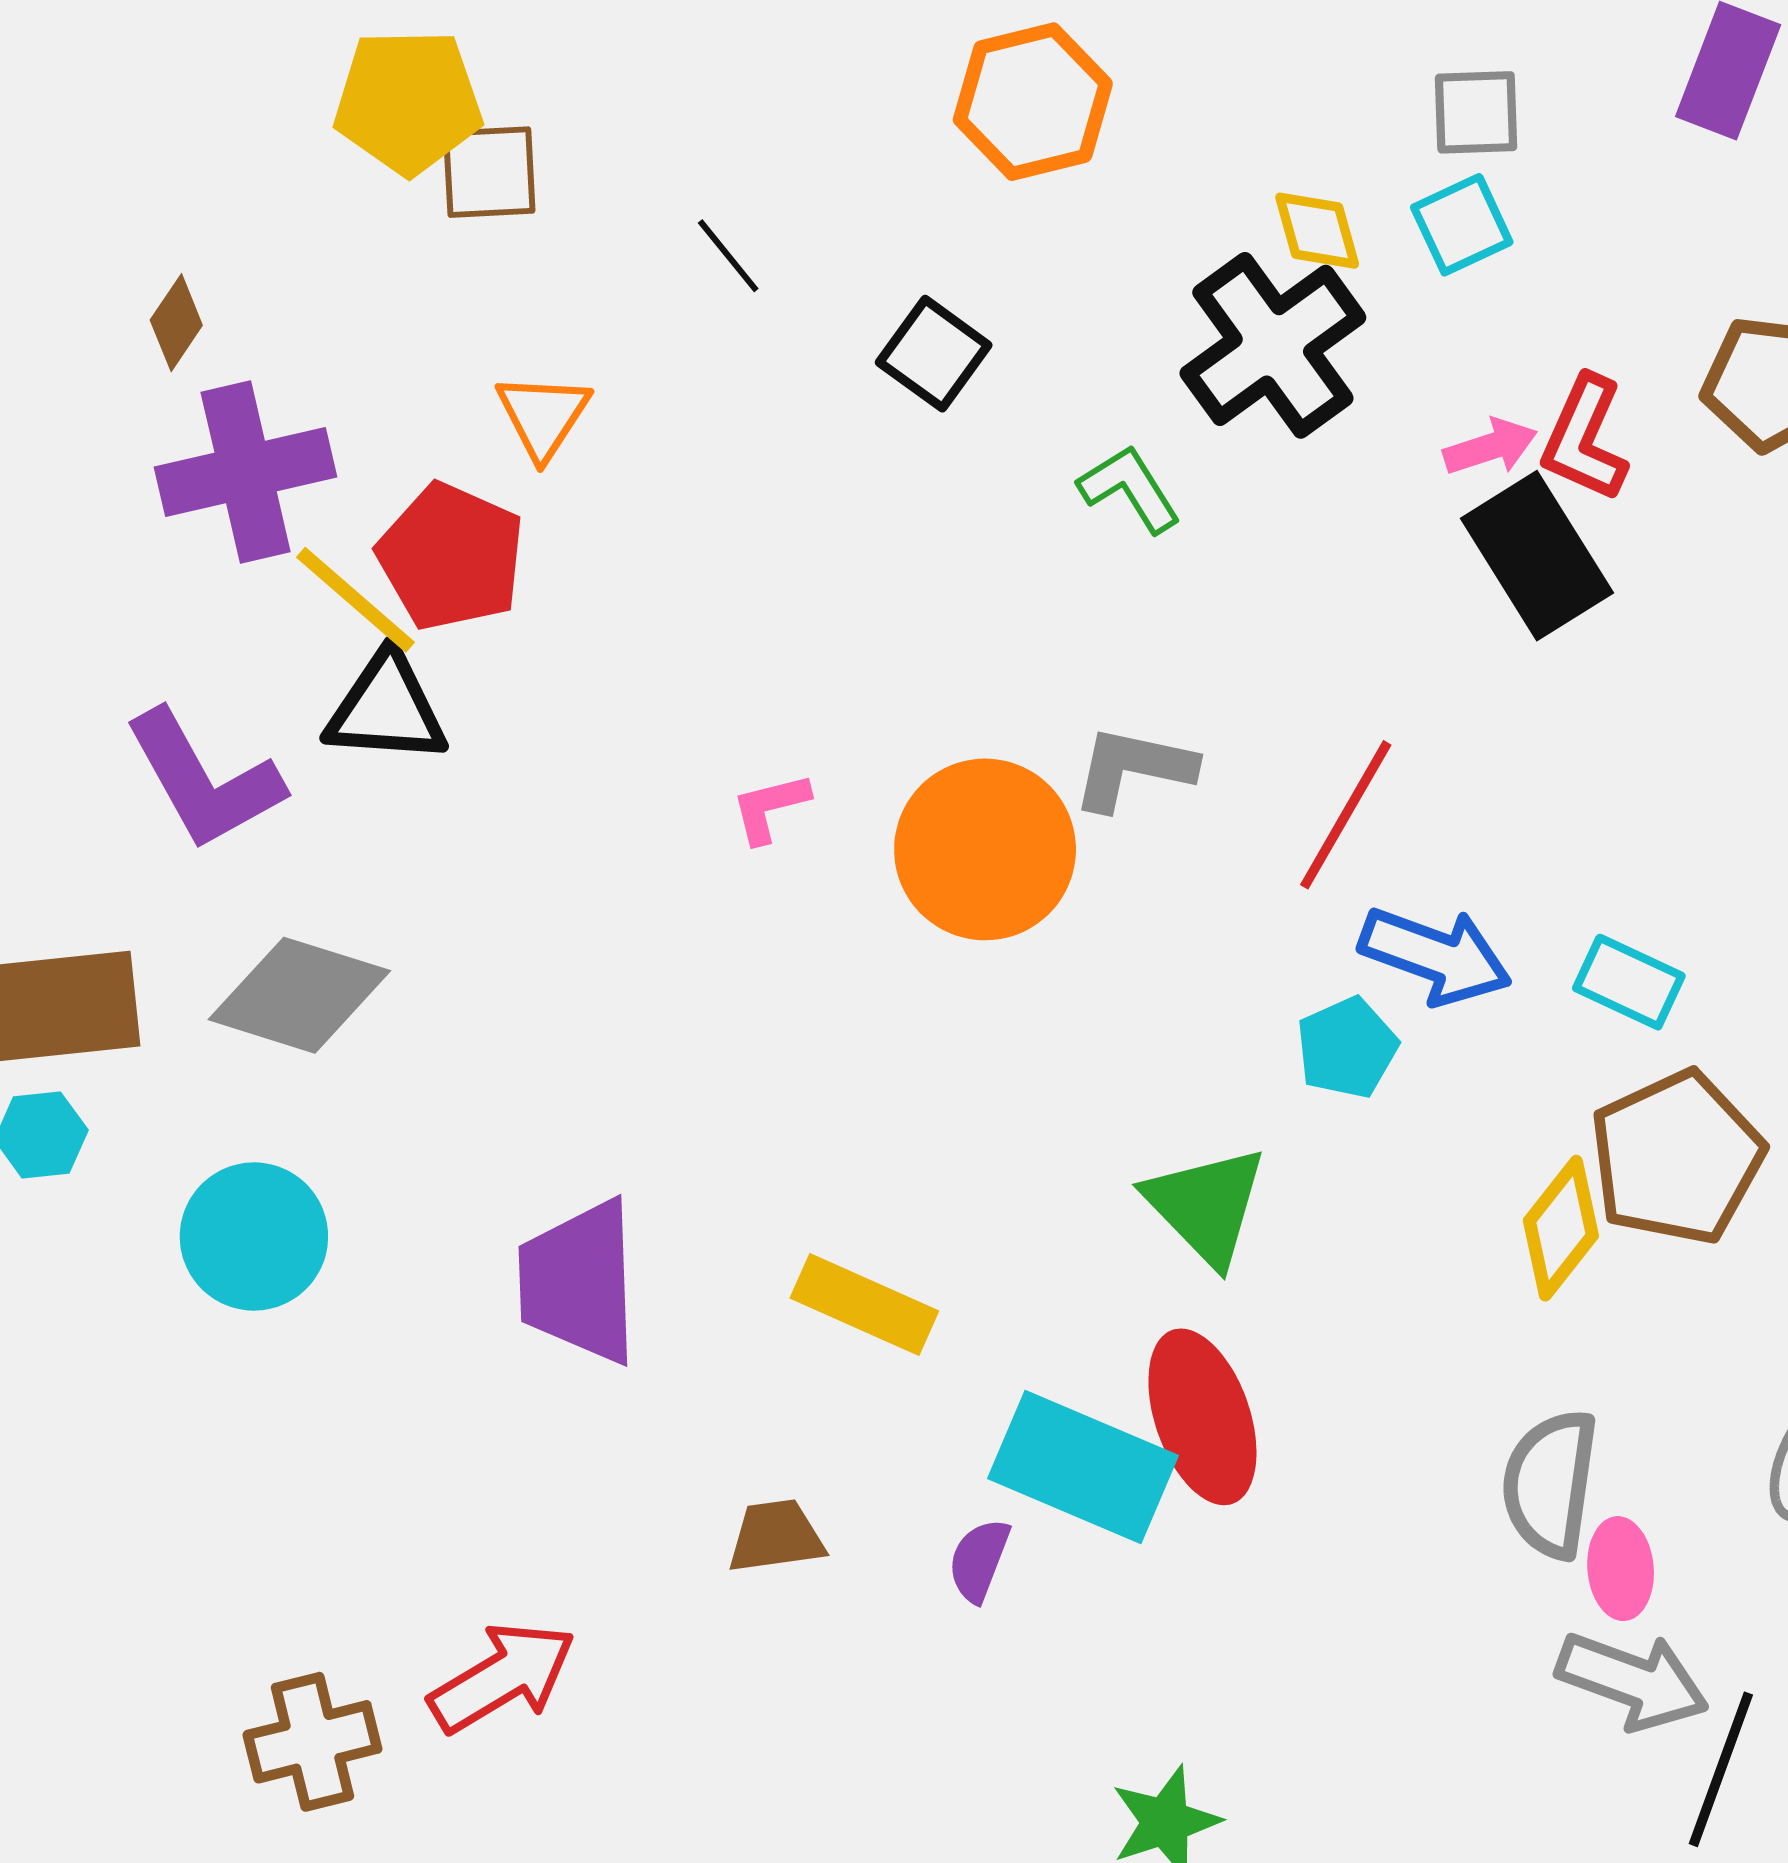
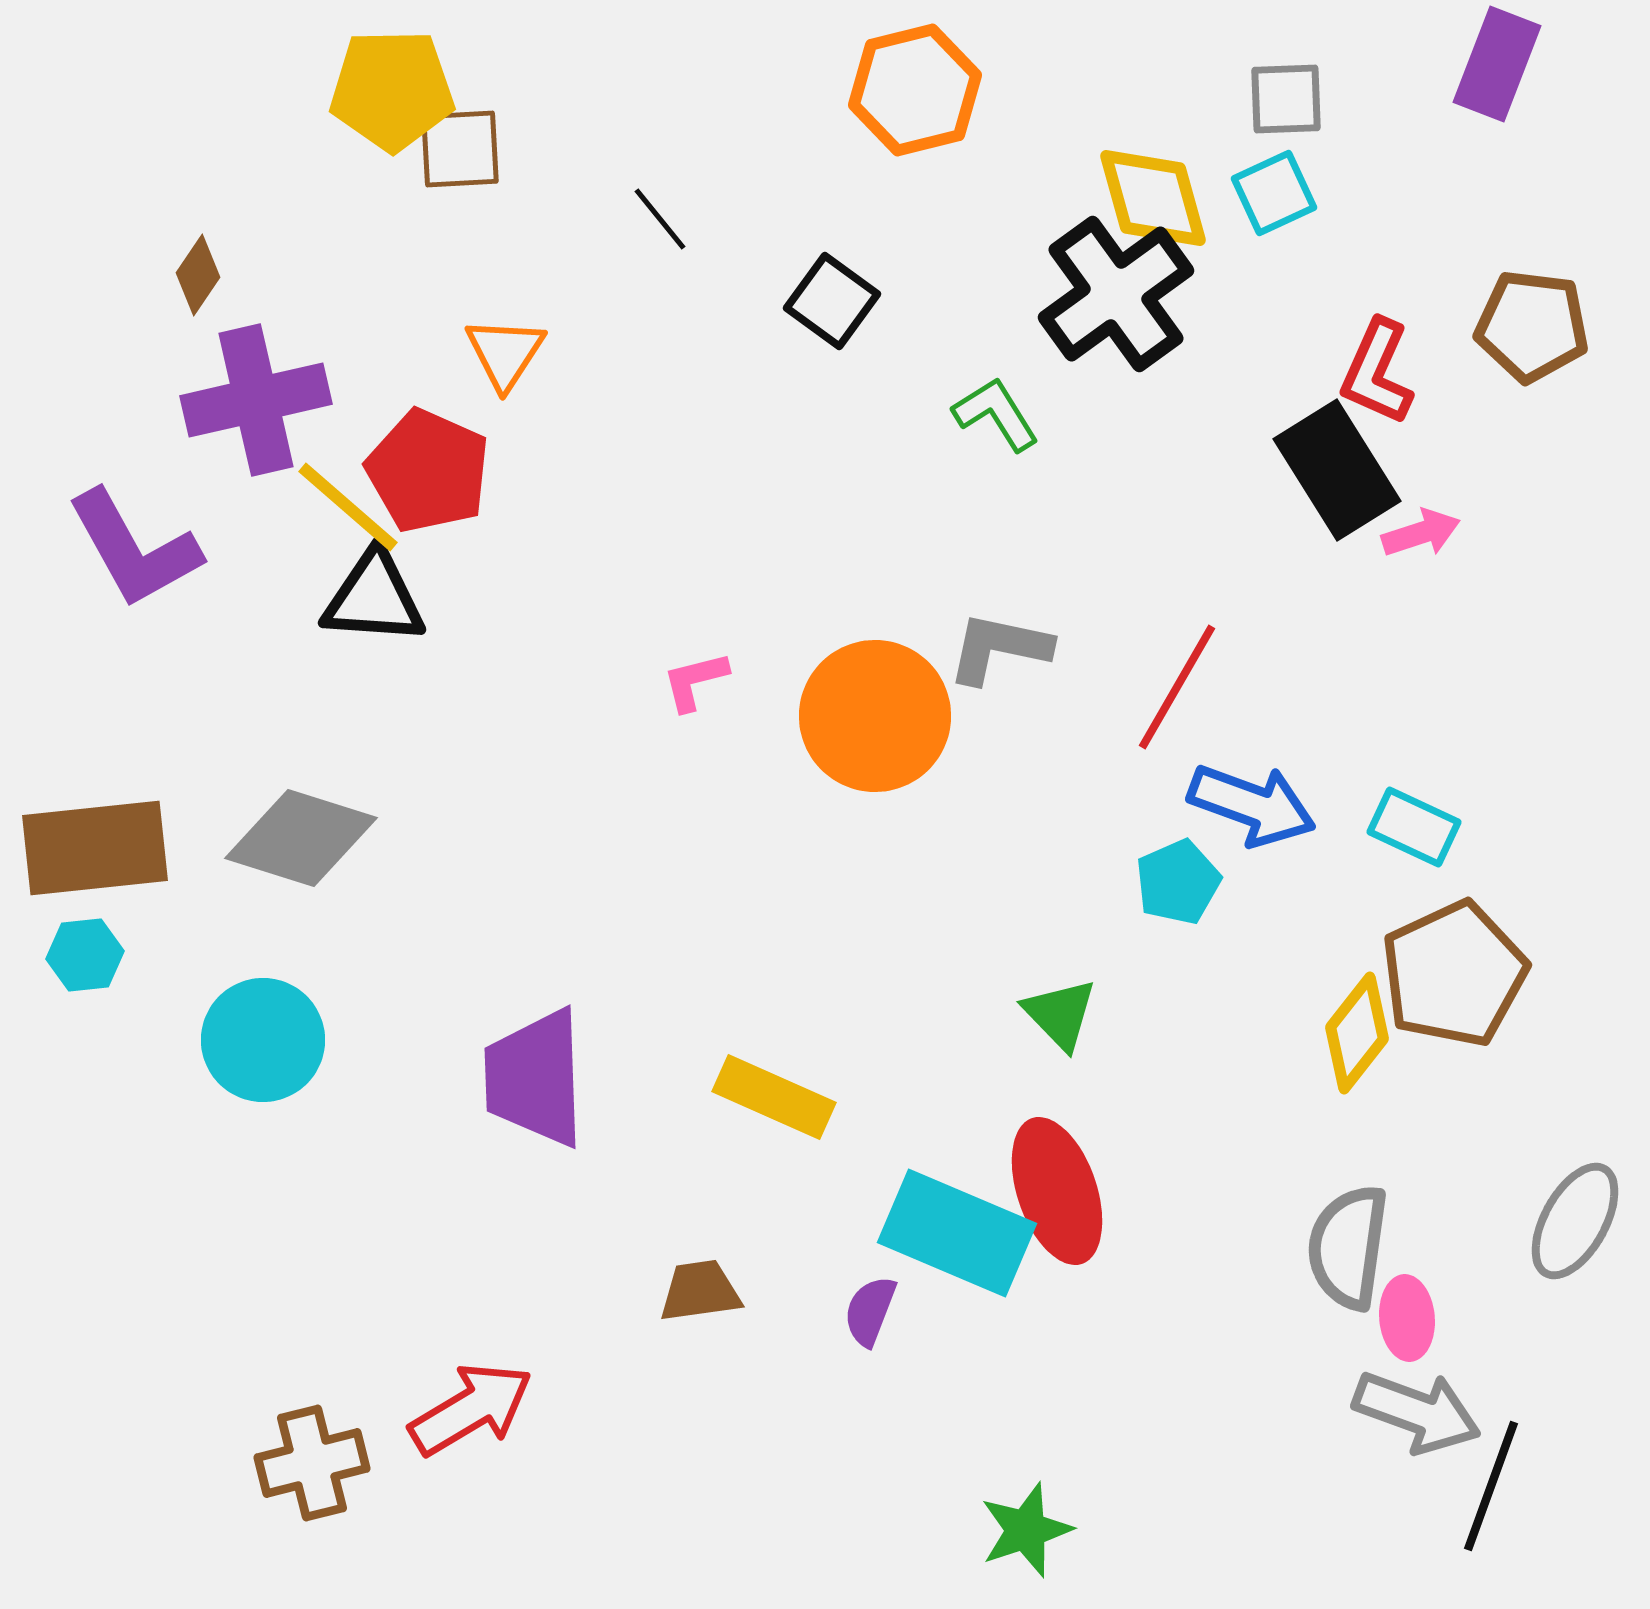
yellow diamond: (1317, 231) -> (1153, 198), size x1.5
pink arrow: (1490, 447) -> (1421, 533), moved
purple L-shape: (204, 780) -> (134, 549), moved
green triangle: (1206, 1205) -> (1060, 1014), size x0.7

